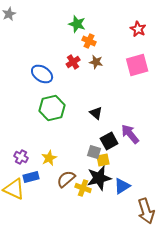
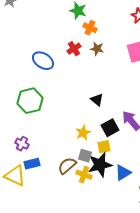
green hexagon: (52, 108) -> (30, 101), moved
gray square: (94, 152) -> (85, 156), moved
yellow star: (49, 158) -> (83, 133), moved

